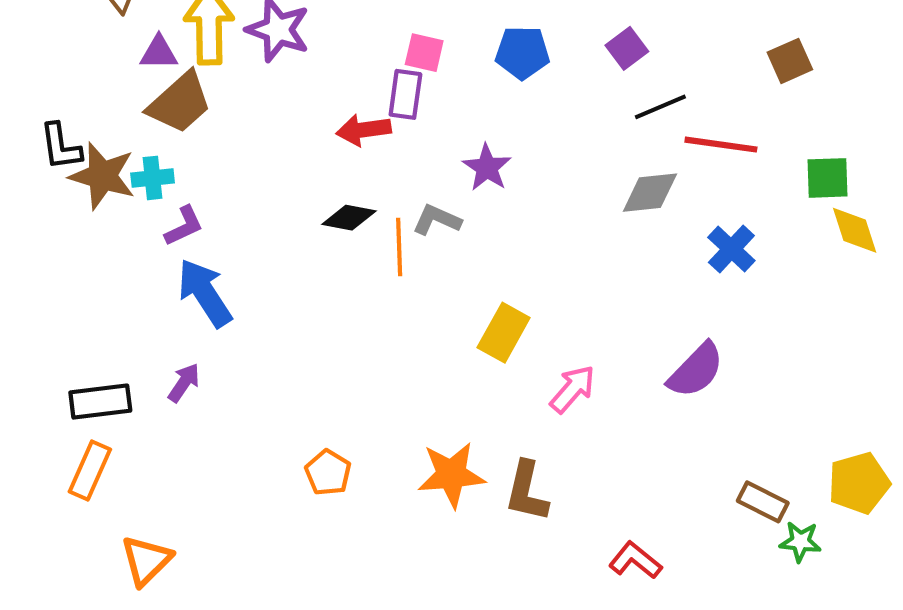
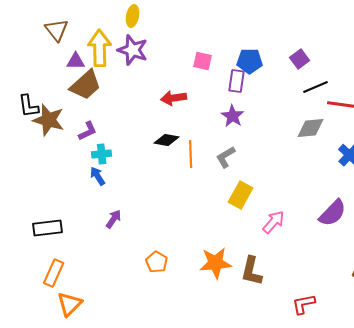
purple rectangle: (405, 94) -> (237, 81), moved
cyan cross: (153, 178) -> (102, 154), moved
gray L-shape: (437, 220) -> (226, 157), moved, turned -55
purple L-shape: (184, 226) -> (88, 131), moved
blue arrow: (205, 293) -> (98, 176), size x0.6
purple arrow: (184, 383) -> (114, 219), moved
orange rectangle: (90, 471) -> (54, 273), moved
red L-shape: (635, 560) -> (304, 304), turned -50

